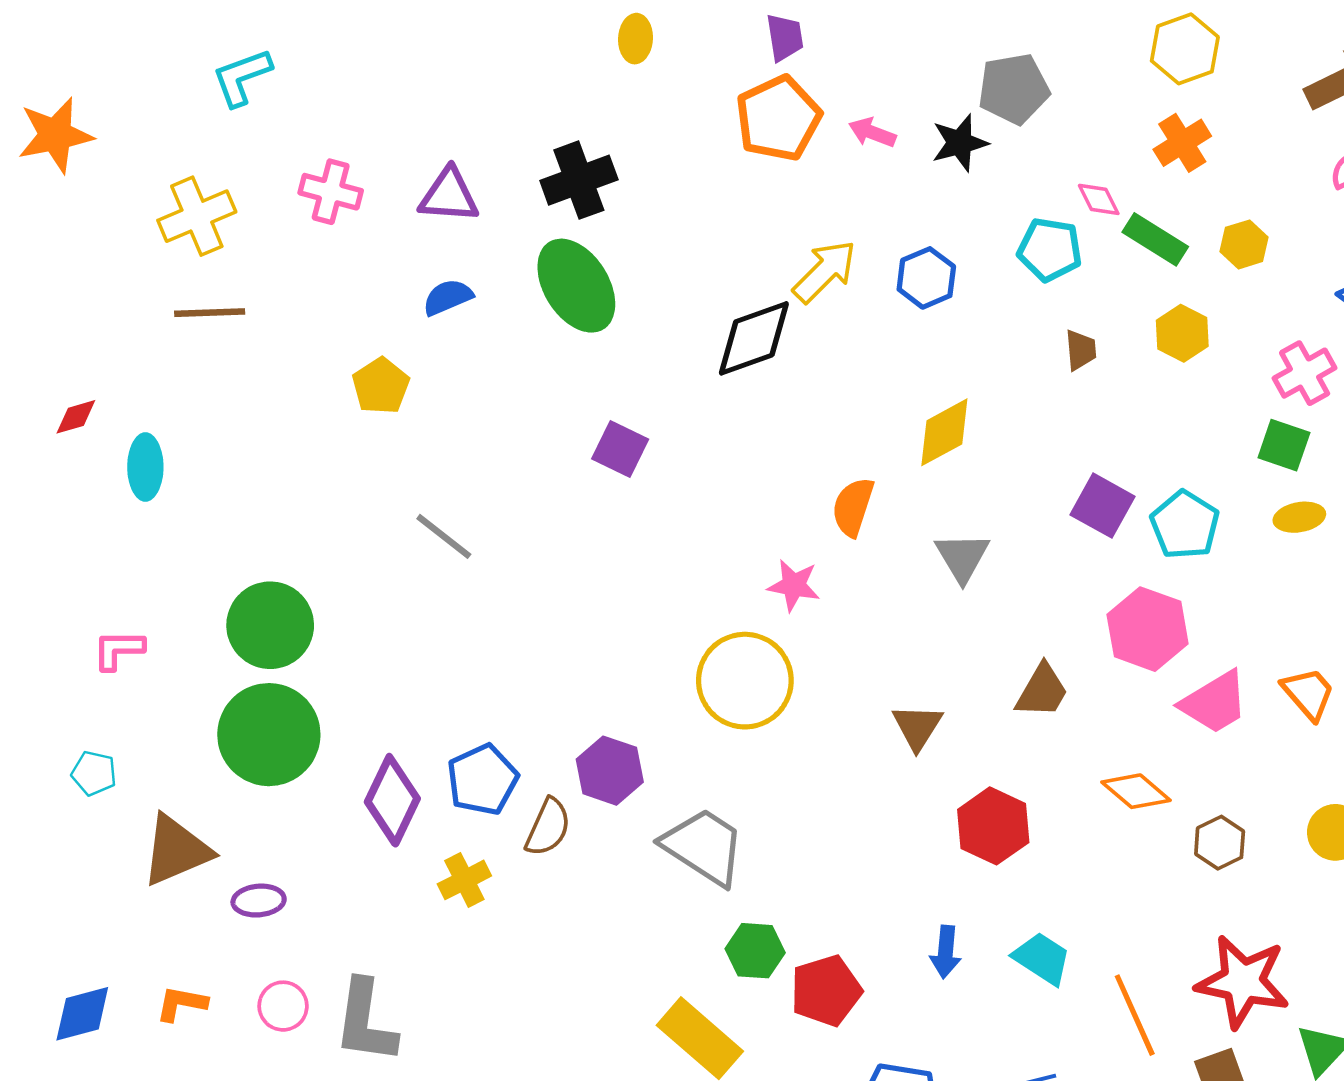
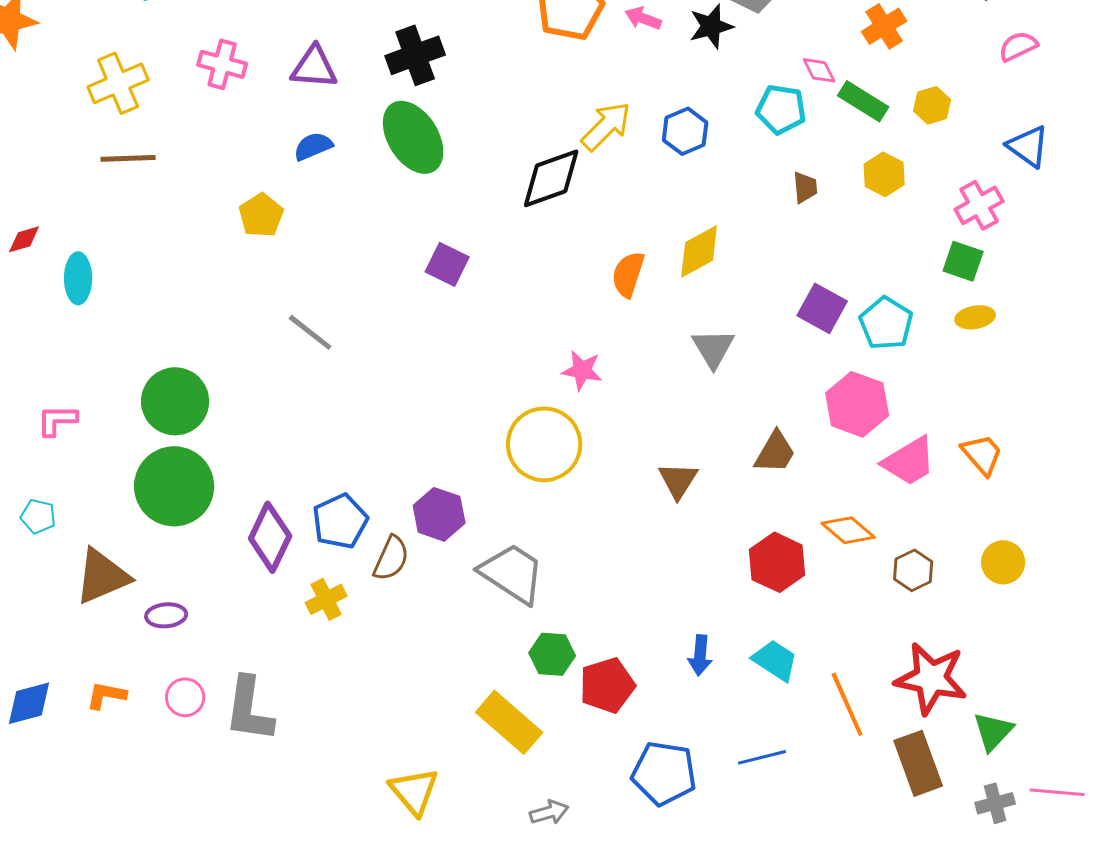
orange semicircle: (853, 507) -> (628, 274), moved
red hexagon: (993, 826) -> (777, 562), moved

